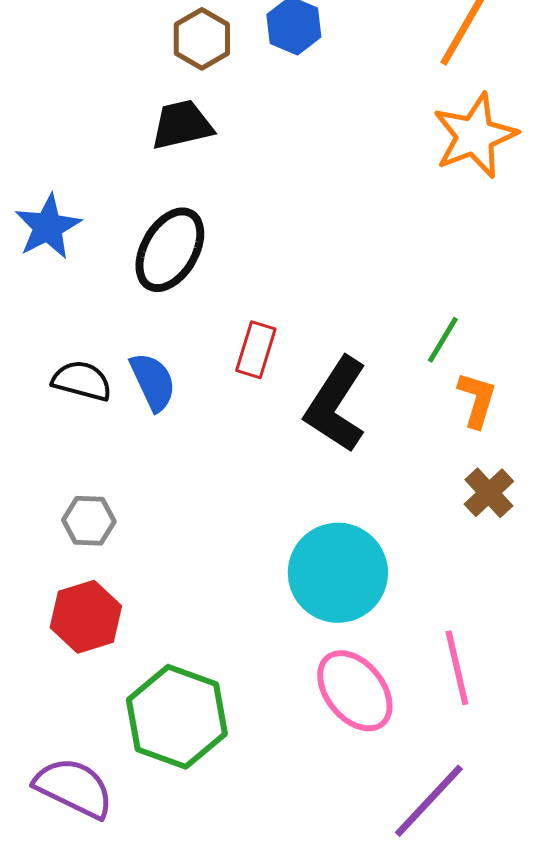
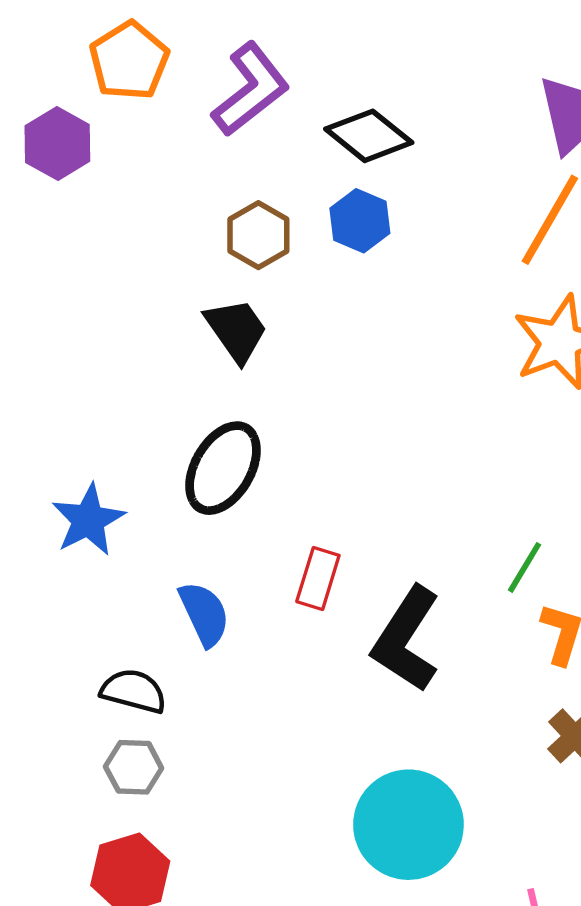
black trapezoid: (182, 125) -> (236, 330), turned 68
blue star: (48, 227) -> (88, 520), moved
black semicircle: (82, 381) -> (134, 691), moved

